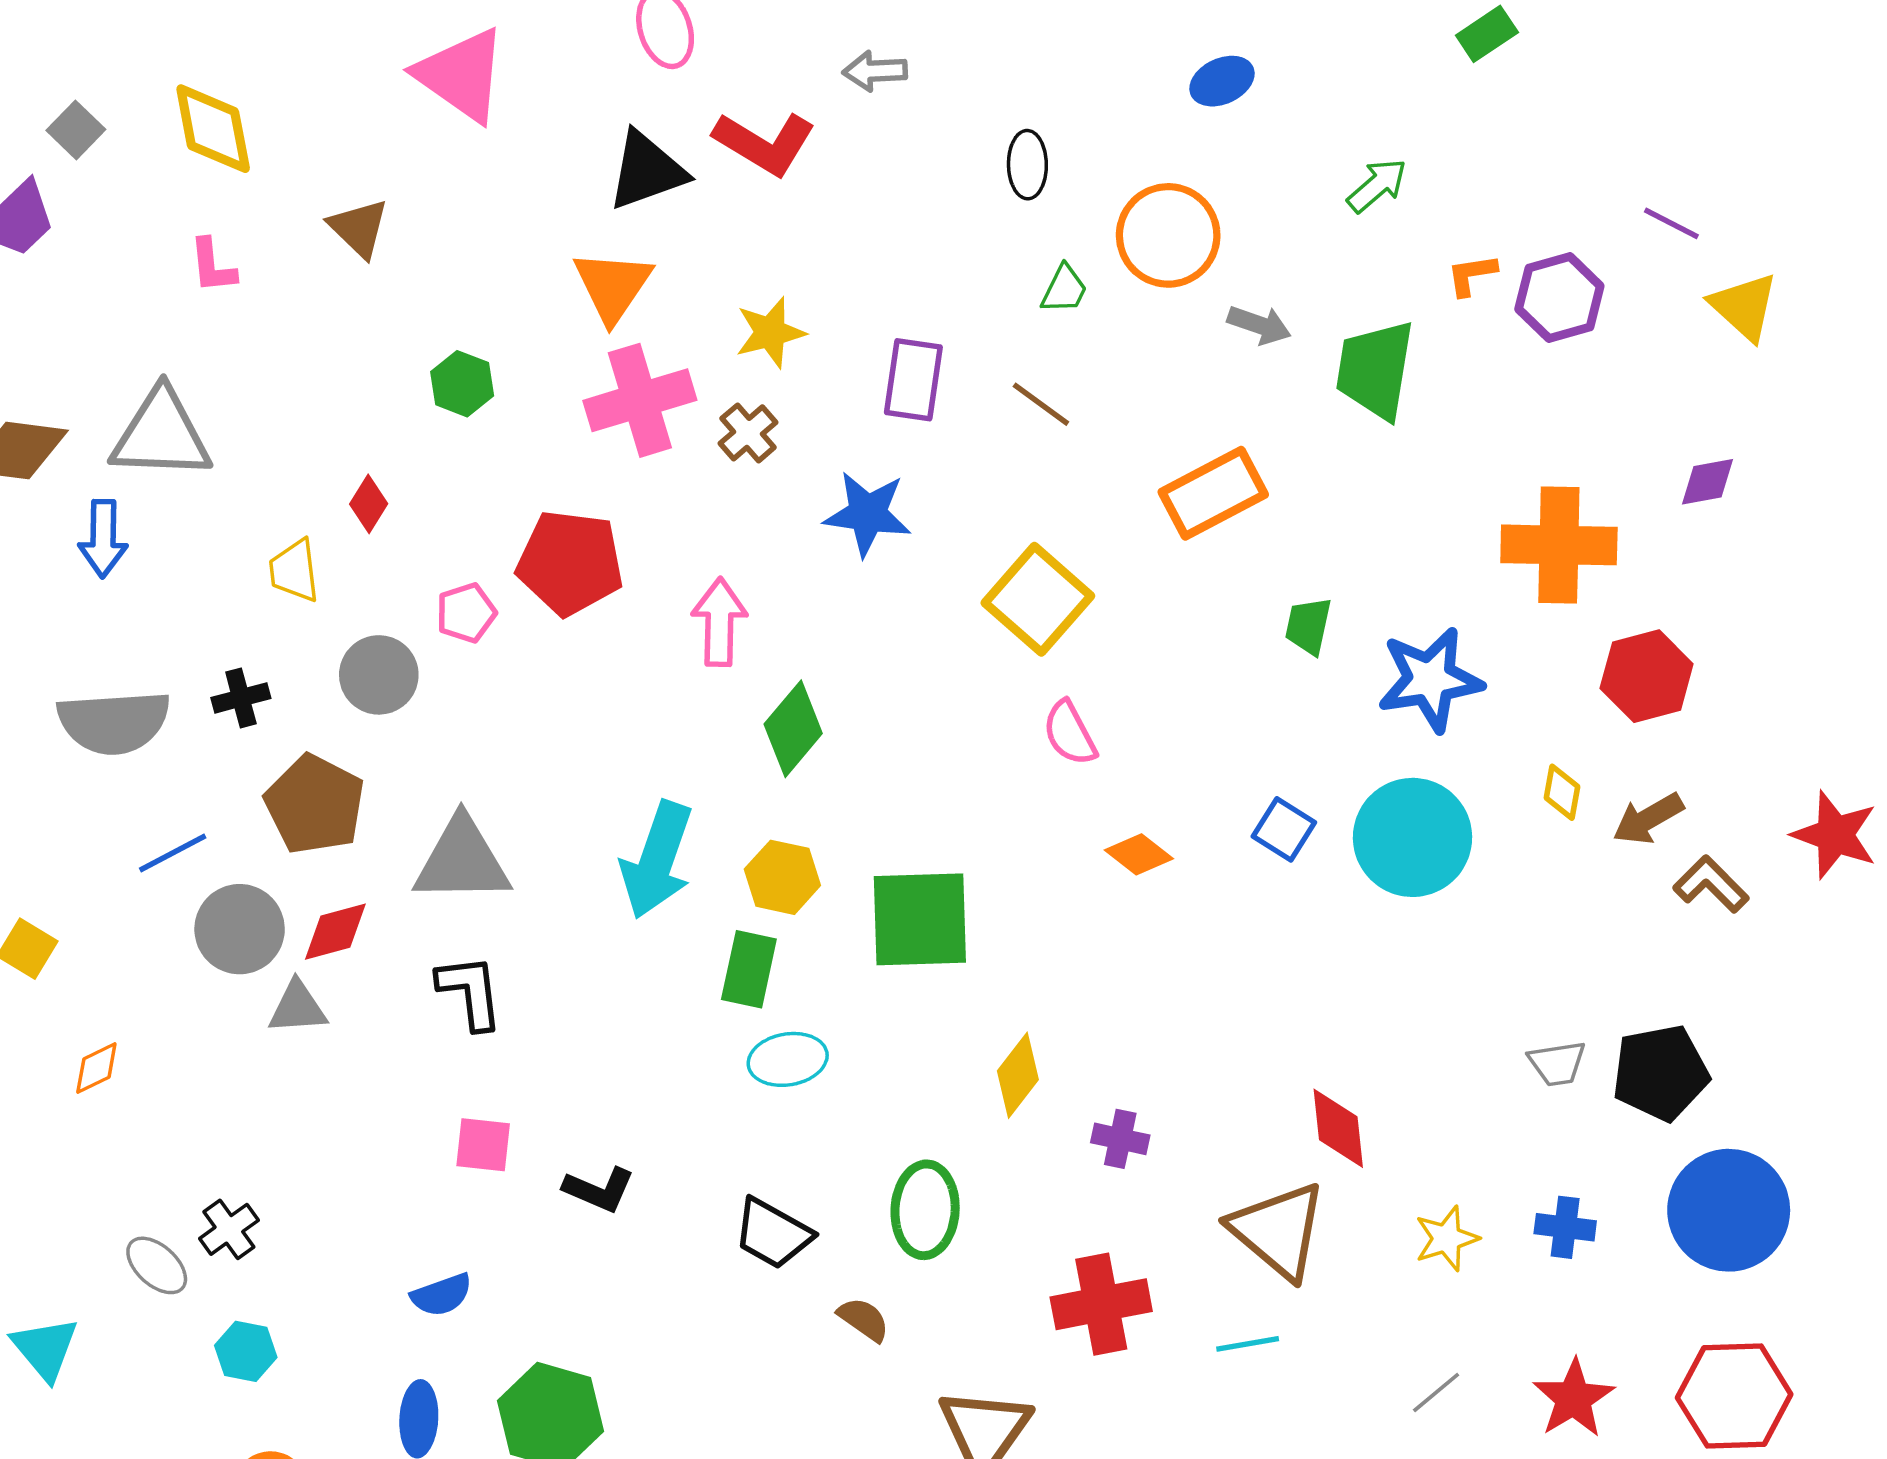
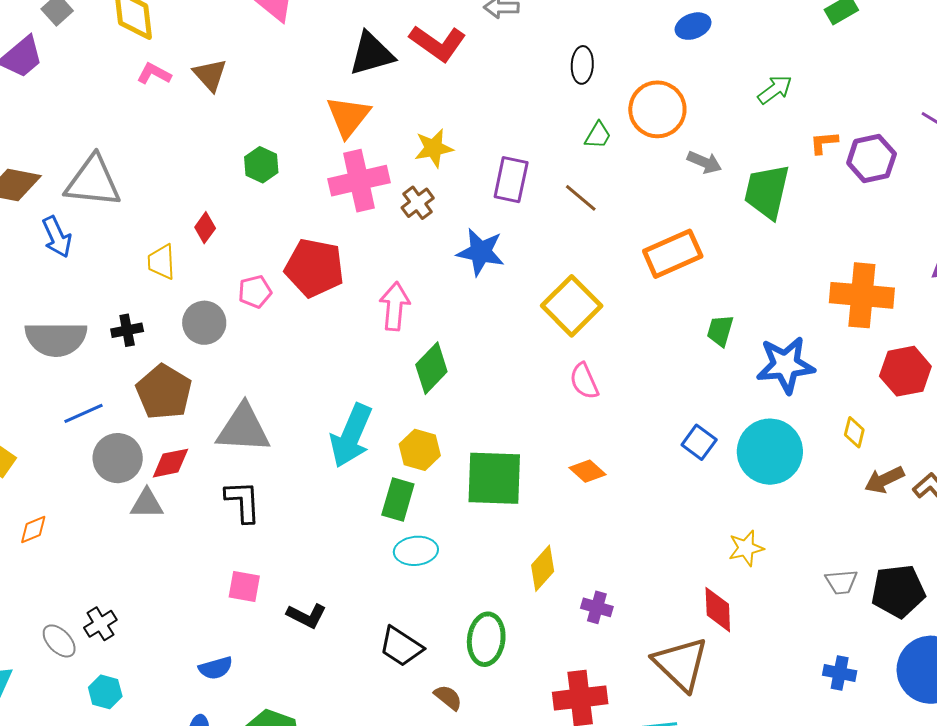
pink L-shape: (213, 266) -> (154, 74), moved, turned 120
blue arrow: (103, 539) -> (57, 237), turned -30
brown arrow: (1648, 819) -> (884, 480), moved
orange diamond: (1139, 854) -> (587, 471), moved
yellow star: (1447, 1238) -> (746, 548), moved

